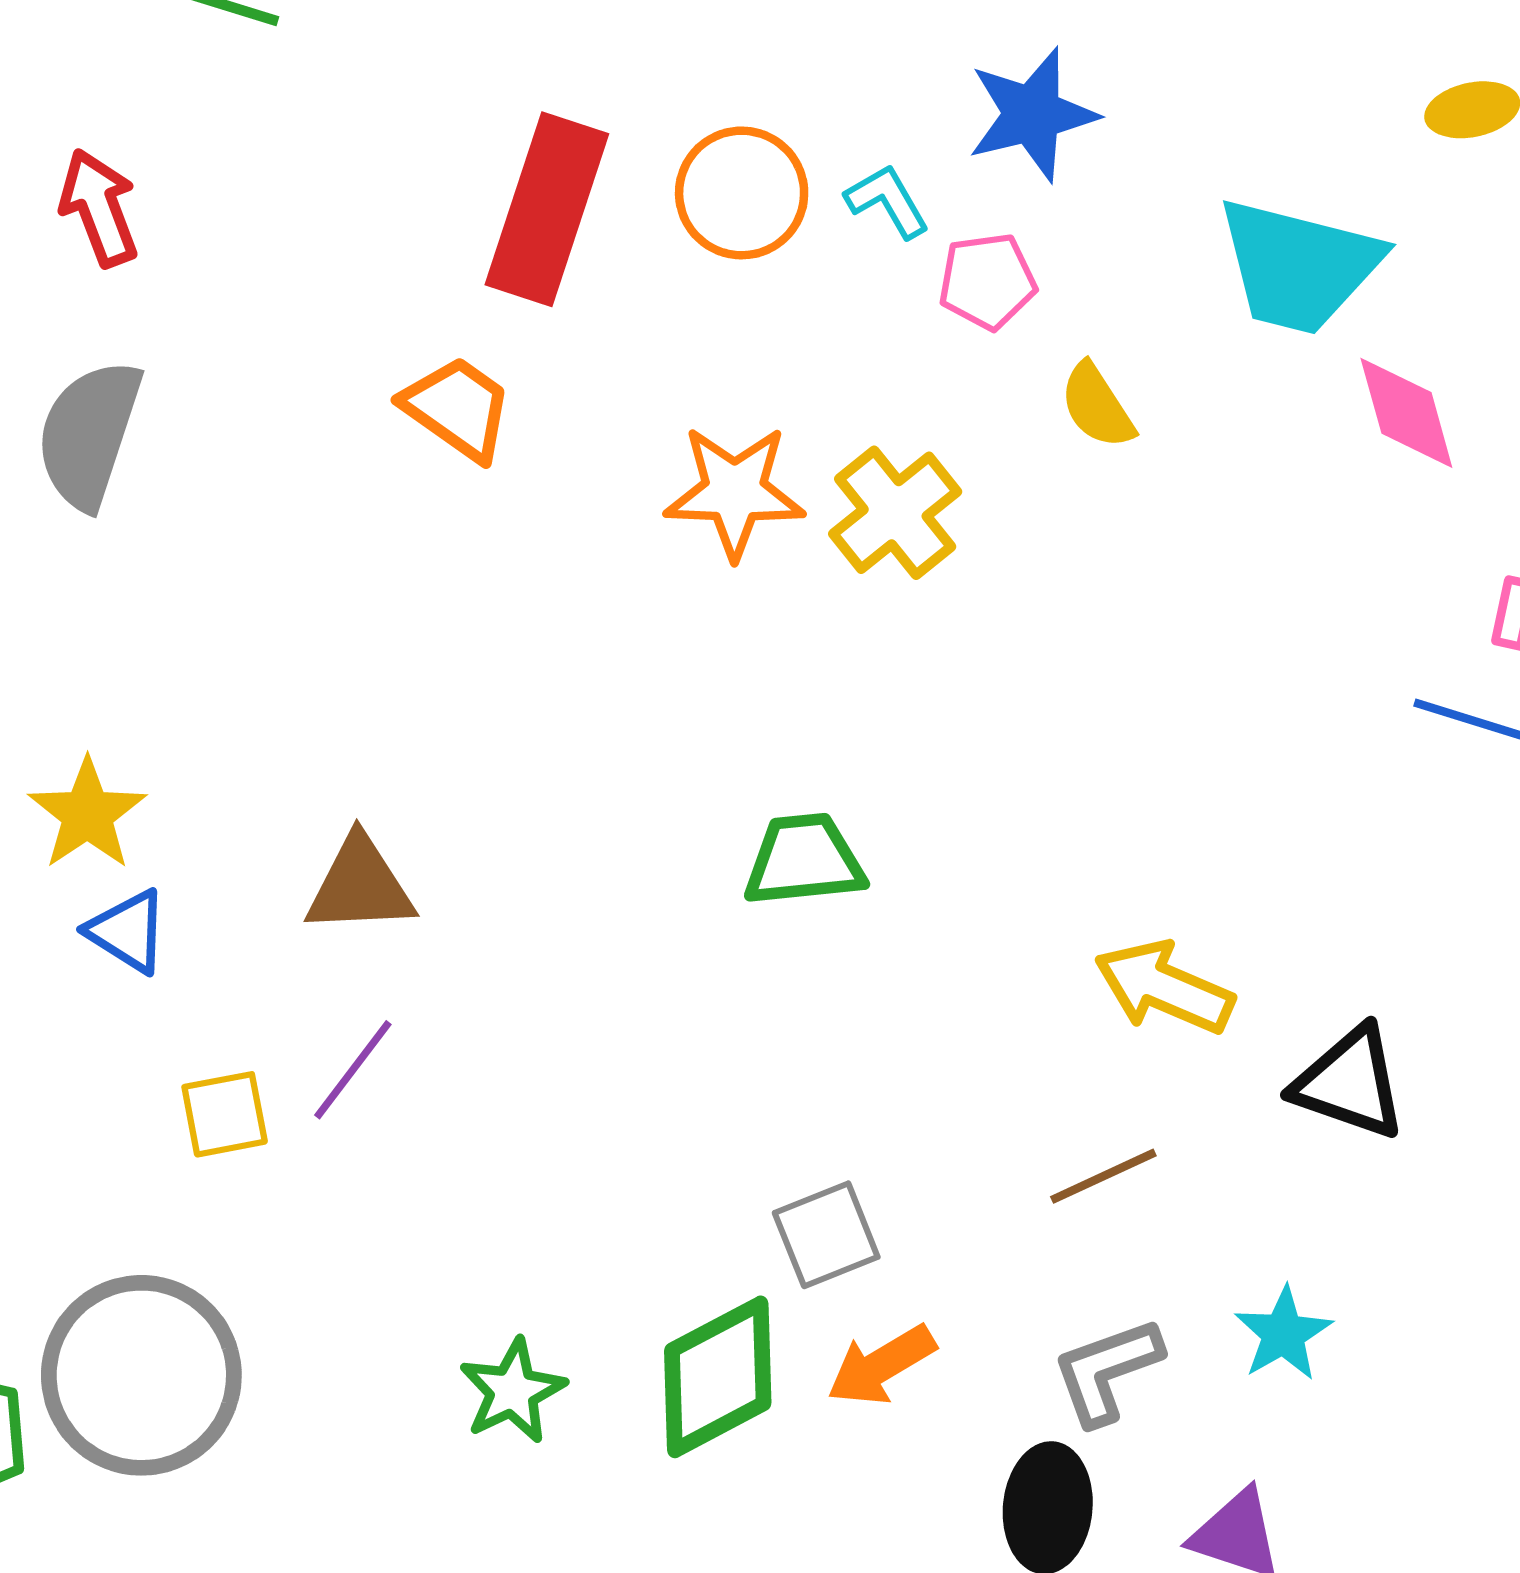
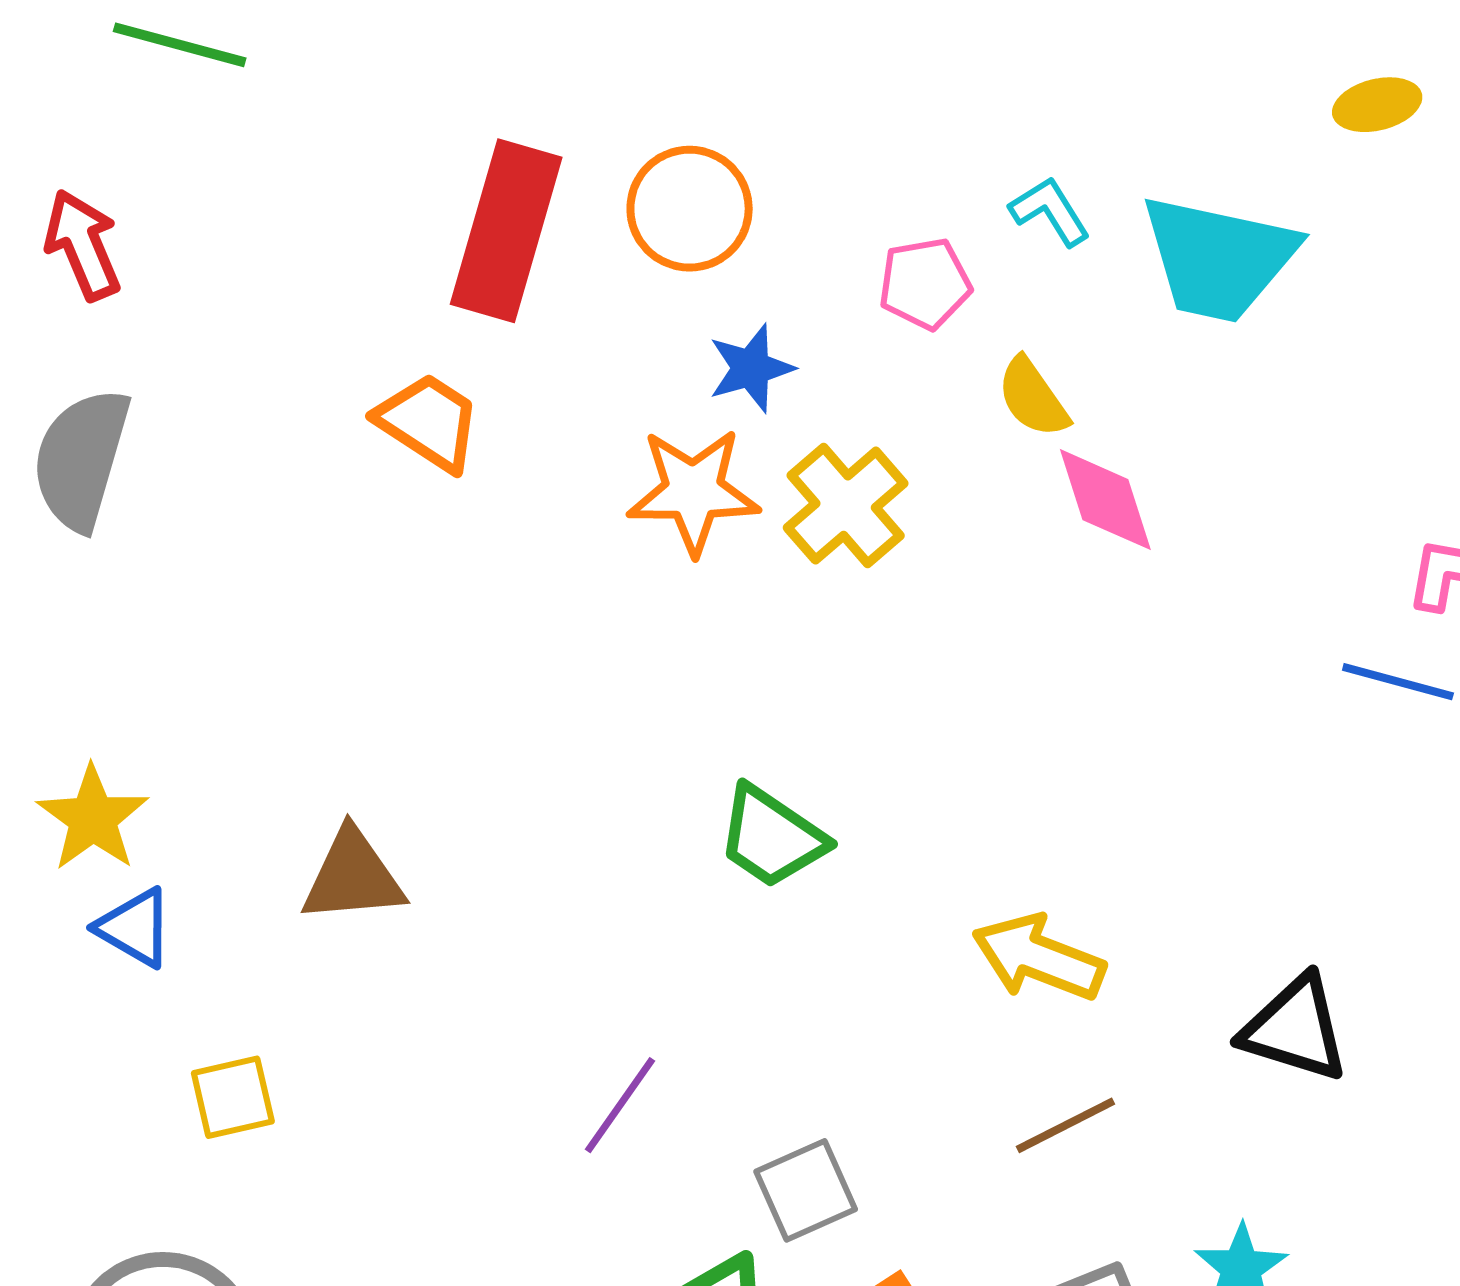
blue star: (1032, 114) -> (751, 368), moved, size x0.7
cyan L-shape: (887, 201) -> (1050, 211), moved
pink diamond: (1406, 413) -> (1105, 500), moved
green trapezoid: (804, 860) -> (772, 837), turned -138
yellow arrow: (1164, 987) -> (1039, 958), moved
purple line: (353, 1070) -> (620, 1105), moved

